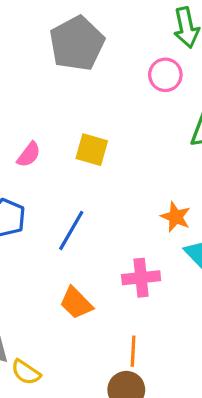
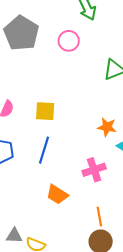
pink circle: (165, 75) -> (69, 41), moved
yellow square: (92, 150) -> (45, 111), moved

